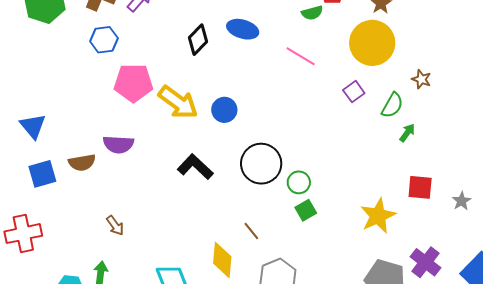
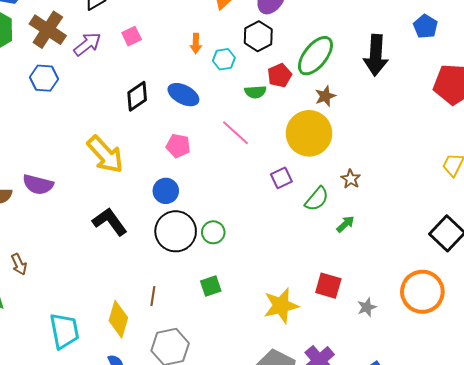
pink pentagon: (133, 83) -> (178, 146), moved, size x0.6
blue circle: (224, 110) -> (166, 191), moved
green arrow: (407, 133) -> (345, 224), moved
green circle: (299, 182) -> (213, 232), moved
brown line: (251, 231) -> (153, 296), turned 36

